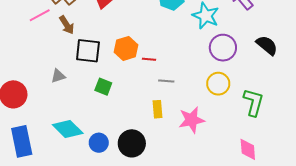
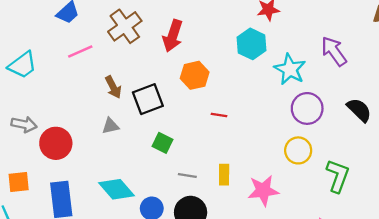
pink line: (40, 15) -> (80, 52), moved
brown arrow: (67, 25) -> (113, 87), moved
orange hexagon: (126, 48) -> (195, 75), moved
black square: (88, 51) -> (148, 99), turned -32
gray line: (166, 81) -> (187, 175), moved

